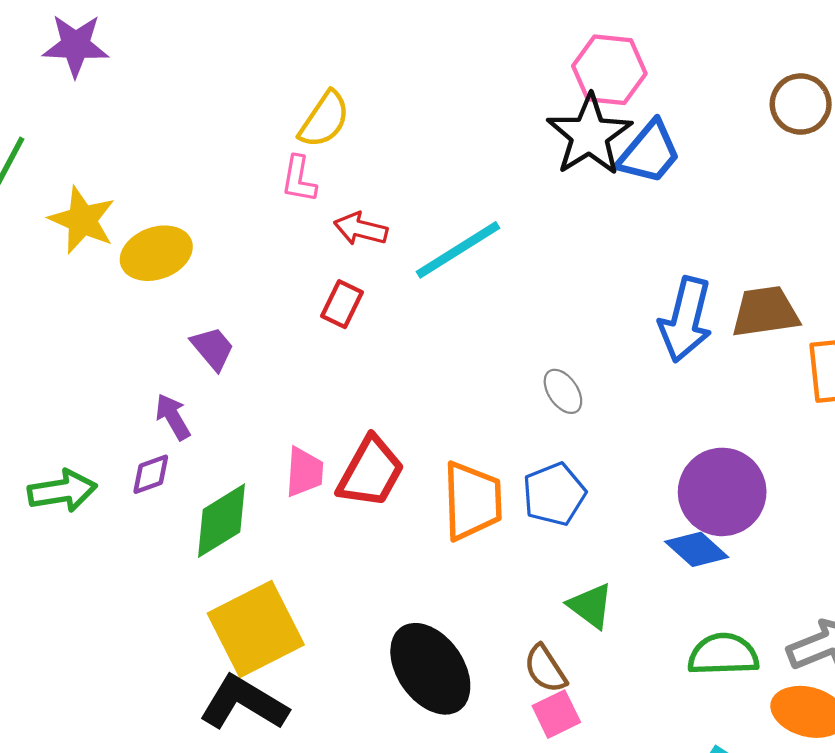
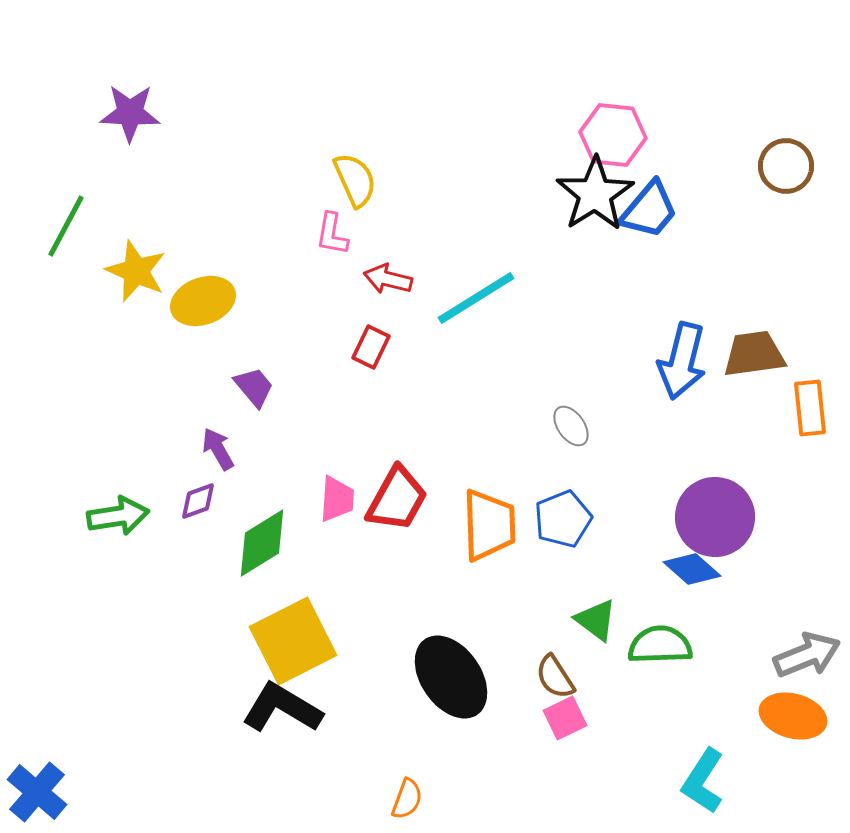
yellow semicircle: (324, 119) -> (355, 180), turned -58
green semicircle: (723, 654) -> (660, 645), moved

